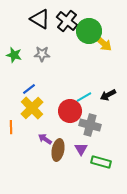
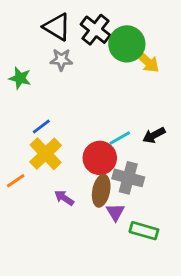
gray star: (42, 54) -> (61, 60), moved
orange line: (11, 127) -> (16, 181), turned 56
brown ellipse: (58, 150) -> (101, 191), moved

